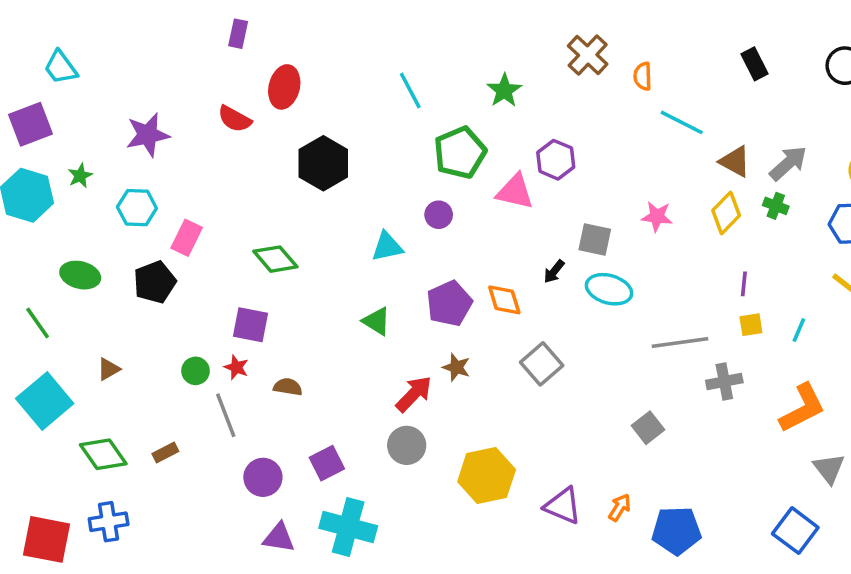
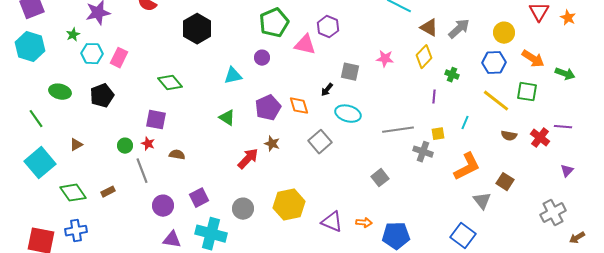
green star: (80, 176) -> (73, 35), moved
green cross: (776, 206) -> (452, 75), moved
pink rectangle: (187, 238) -> (119, 58), moved
cyan ellipse: (609, 289) -> (348, 114), moved
yellow square: (751, 325) -> (438, 134), moved
gray cross: (724, 382) -> (423, 152), turned 30
gray circle: (407, 445) -> (243, 209), moved
orange arrow: (620, 507) -> (364, 223), turned 63

